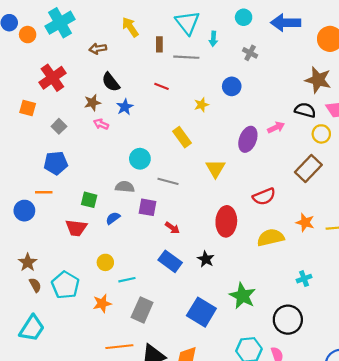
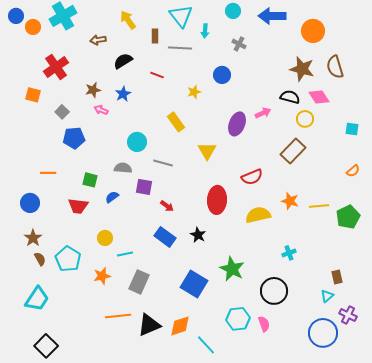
black semicircle: (111, 82) -> (123, 61), moved, turned 96
blue pentagon: (56, 163) -> (74, 138), moved
blue circle: (24, 211) -> (30, 203), moved

